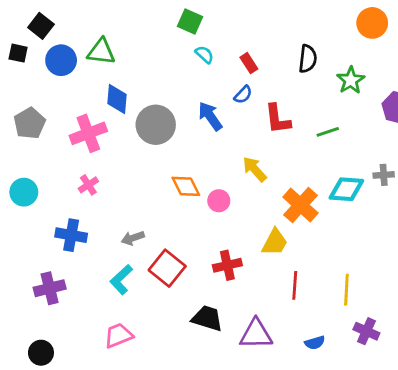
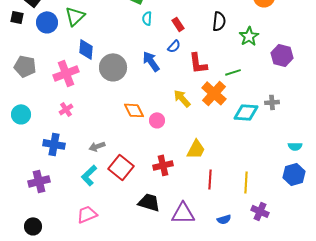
green triangle: (101, 52) -> (75, 16), turned -50
cyan semicircle: (204, 54) -> (147, 18), turned -128
gray pentagon: (30, 123) -> (25, 66), turned -30
orange cross: (301, 205) -> (214, 93), moved

